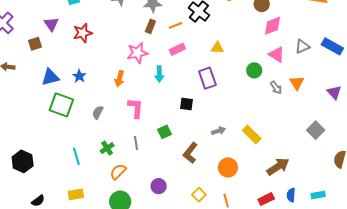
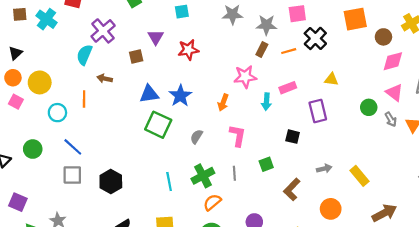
pink rectangle: (177, 49) -> (288, 88), moved
blue star: (79, 76) -> (180, 96), size x1.5
gray arrow: (276, 88) -> (391, 119), moved
green cross: (107, 148) -> (203, 176), size x1.5

